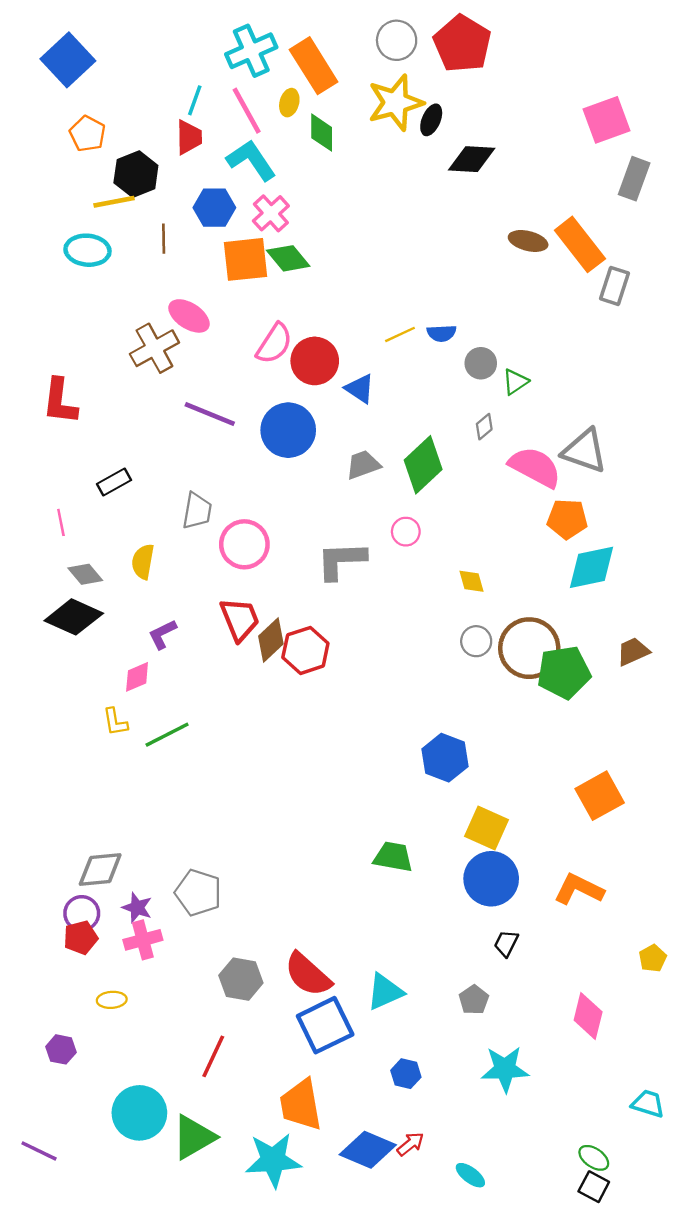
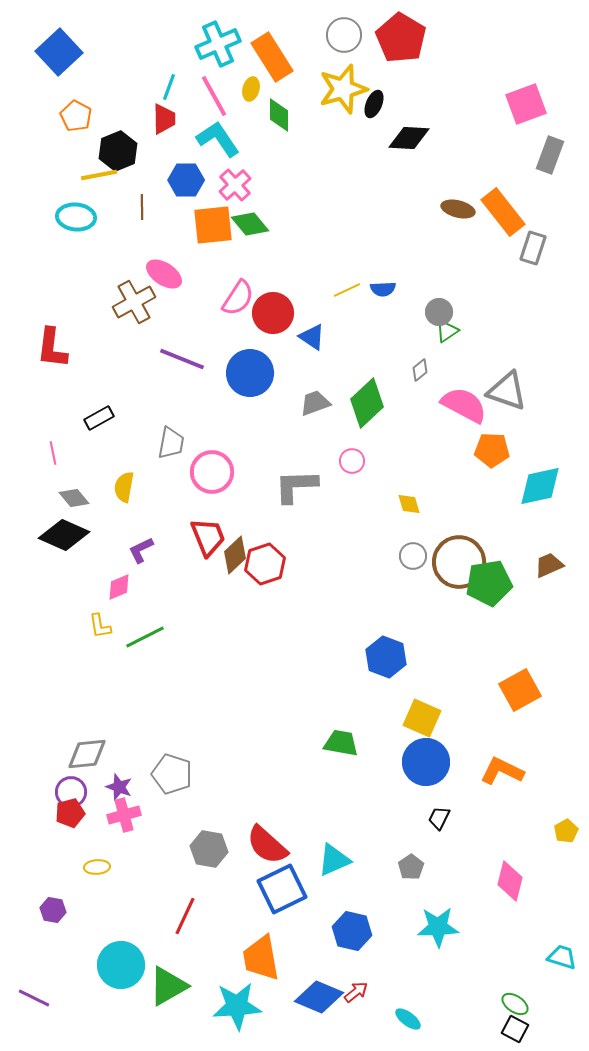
gray circle: (481, 363) -> (439, 312), moved
cyan diamond: (591, 567) -> (540, 486), moved
blue hexagon: (406, 1074) -> (352, 931), size x1.5

